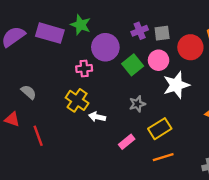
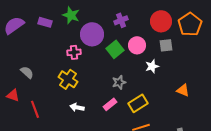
purple rectangle: (50, 33) -> (45, 22), size x0.6
gray square: (162, 33) -> (166, 45), moved
red circle: (190, 47) -> (161, 21), moved
white star: (176, 85) -> (152, 66), size x0.6
white arrow: (97, 117) -> (77, 107), moved
pink rectangle: (127, 142) -> (110, 104), moved

